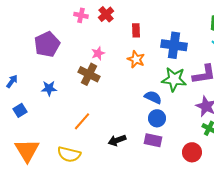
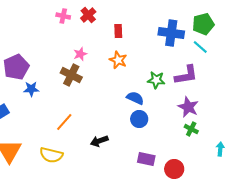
purple pentagon: (47, 44) -> (16, 67), moved
blue cross: (174, 45) -> (171, 33), moved
green star: (174, 79) -> (156, 80), size x0.7
purple rectangle: (153, 140) -> (146, 159), moved
red circle: (192, 152) -> (174, 169), moved

